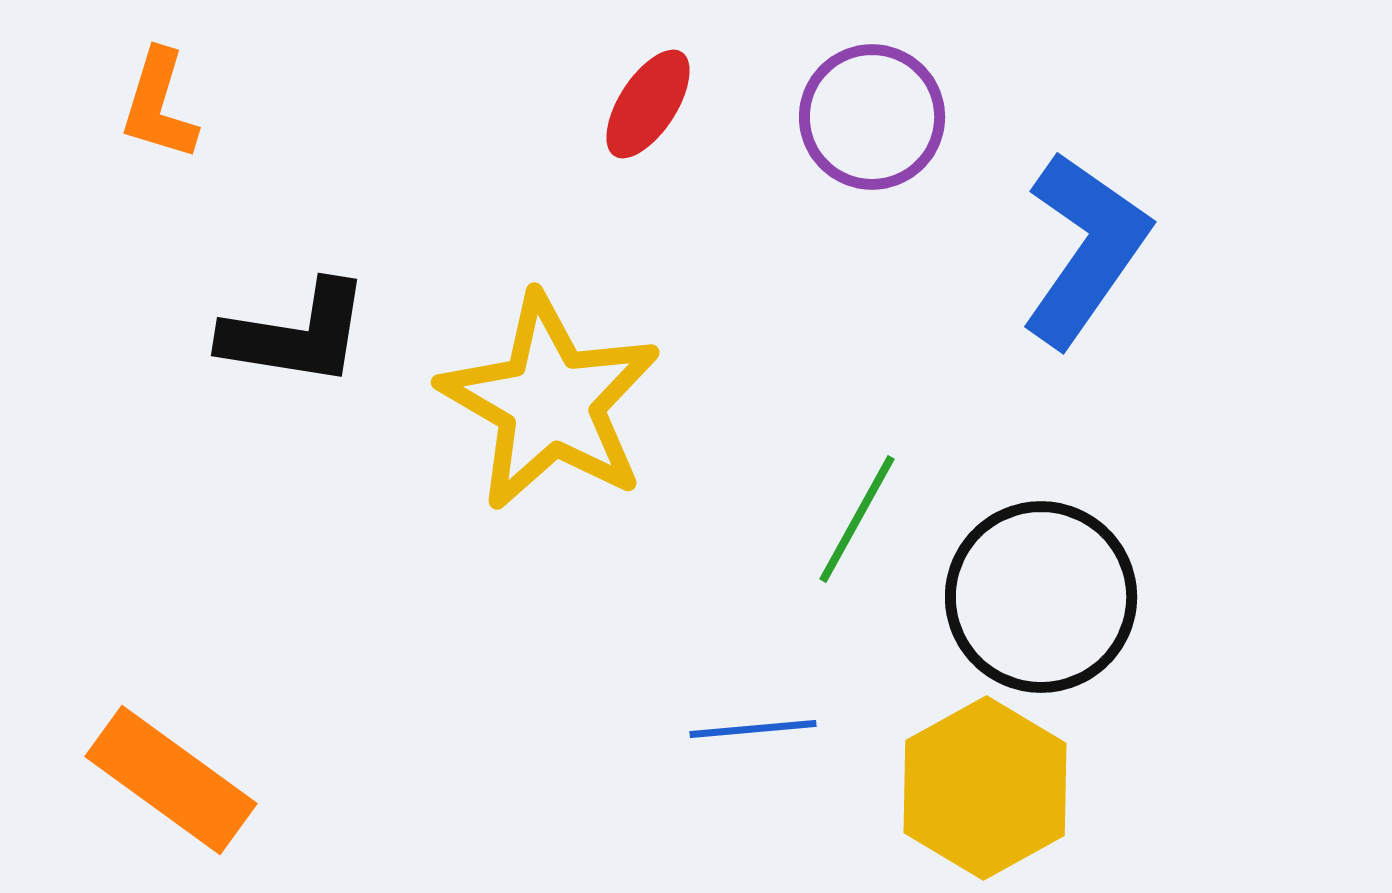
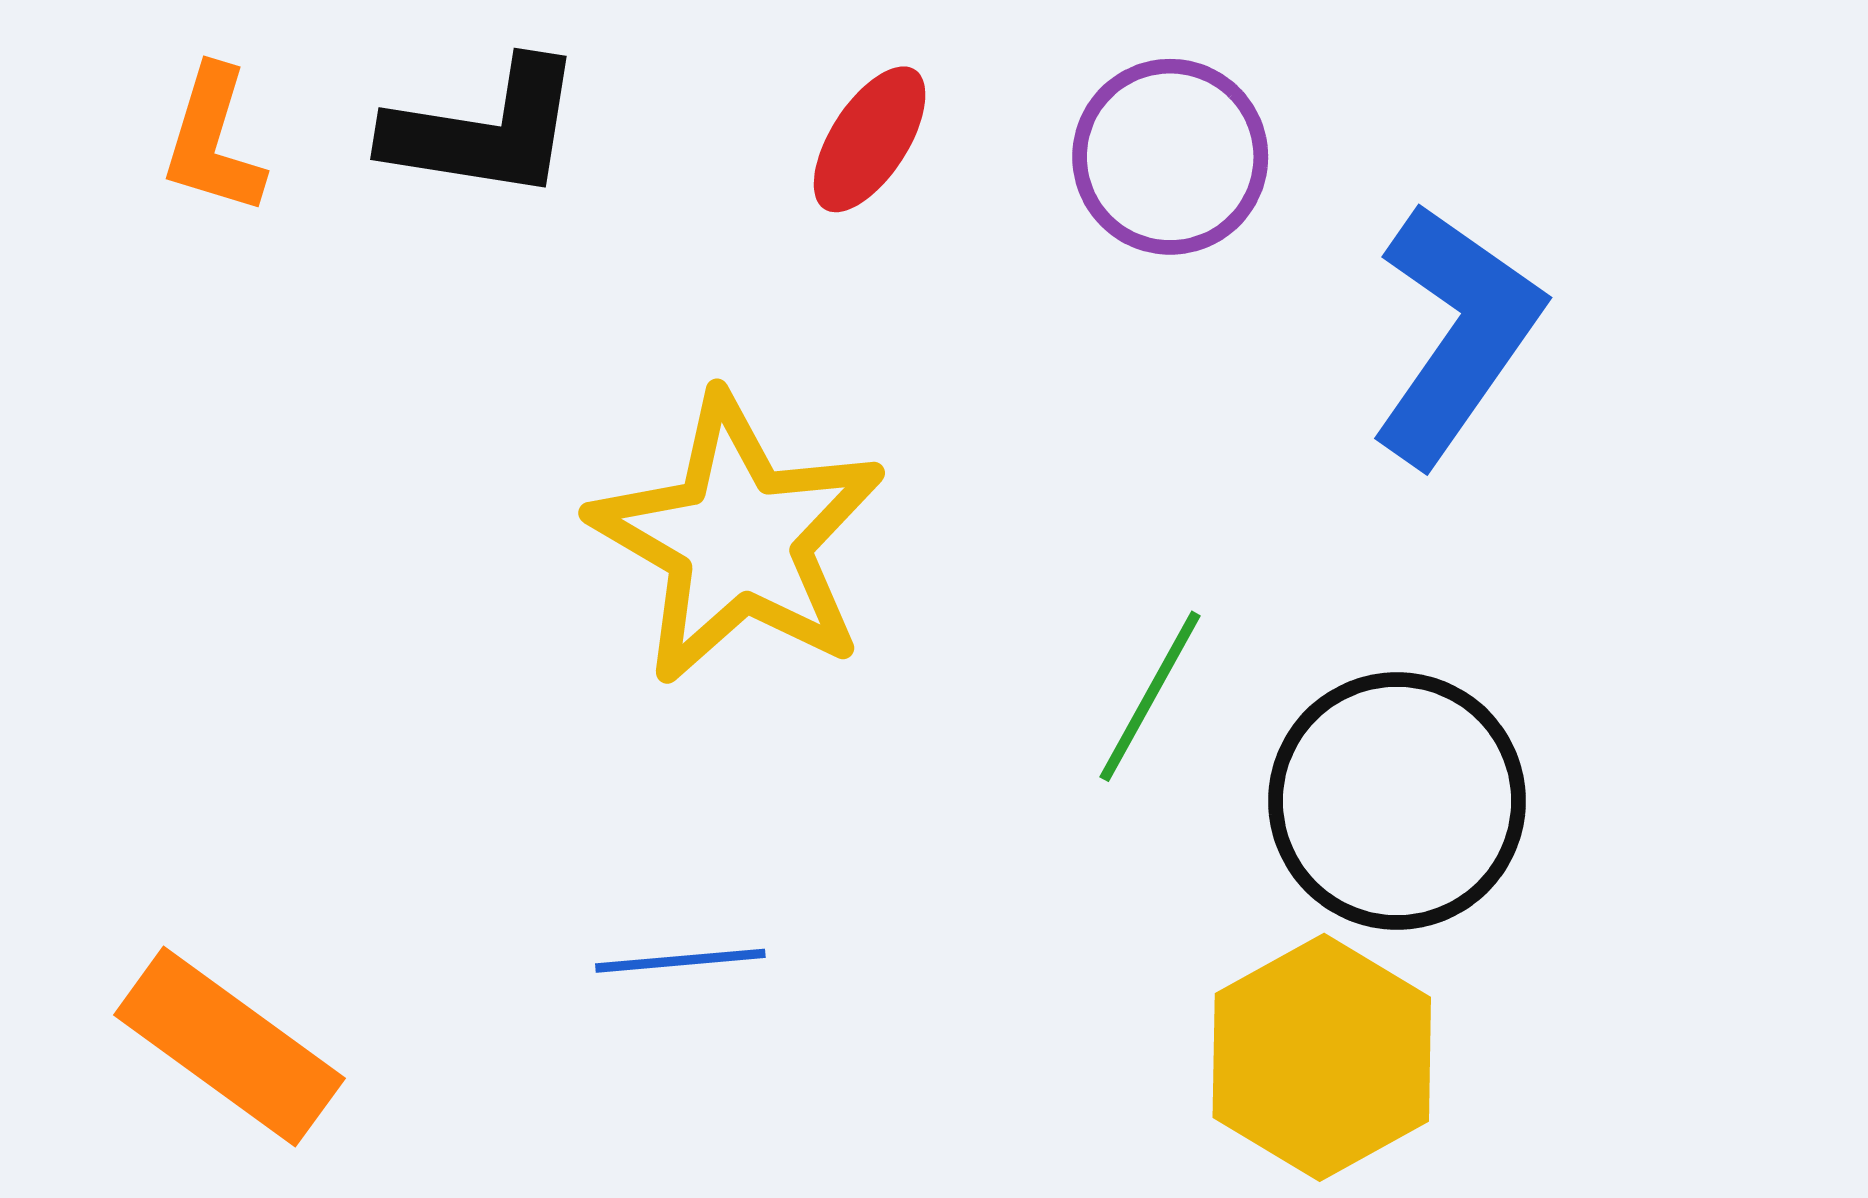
black L-shape: (296, 334) -> (484, 130), moved
blue line: (753, 729) -> (680, 961), moved

